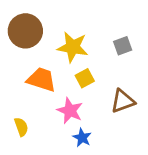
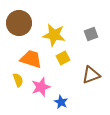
pink star: (70, 111) -> (41, 87), moved, turned 30
yellow semicircle: (21, 127) -> (18, 80), moved

